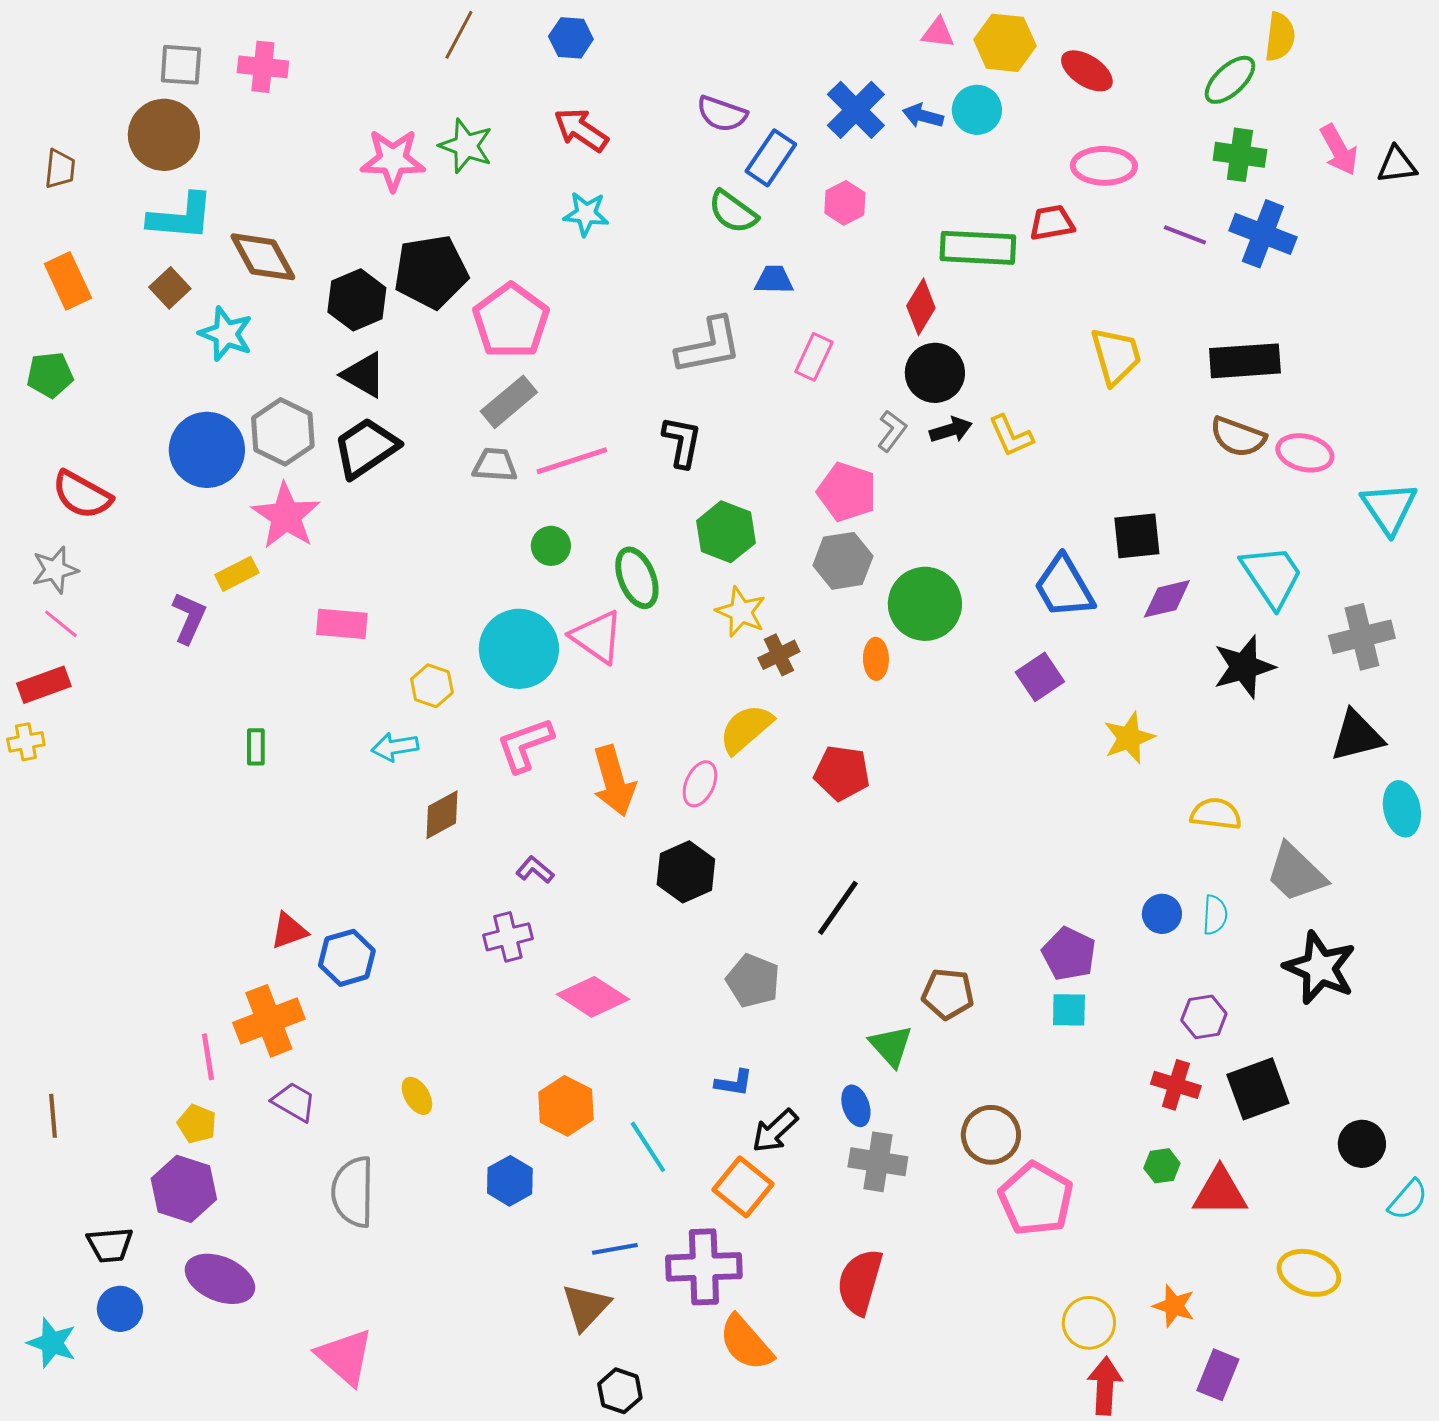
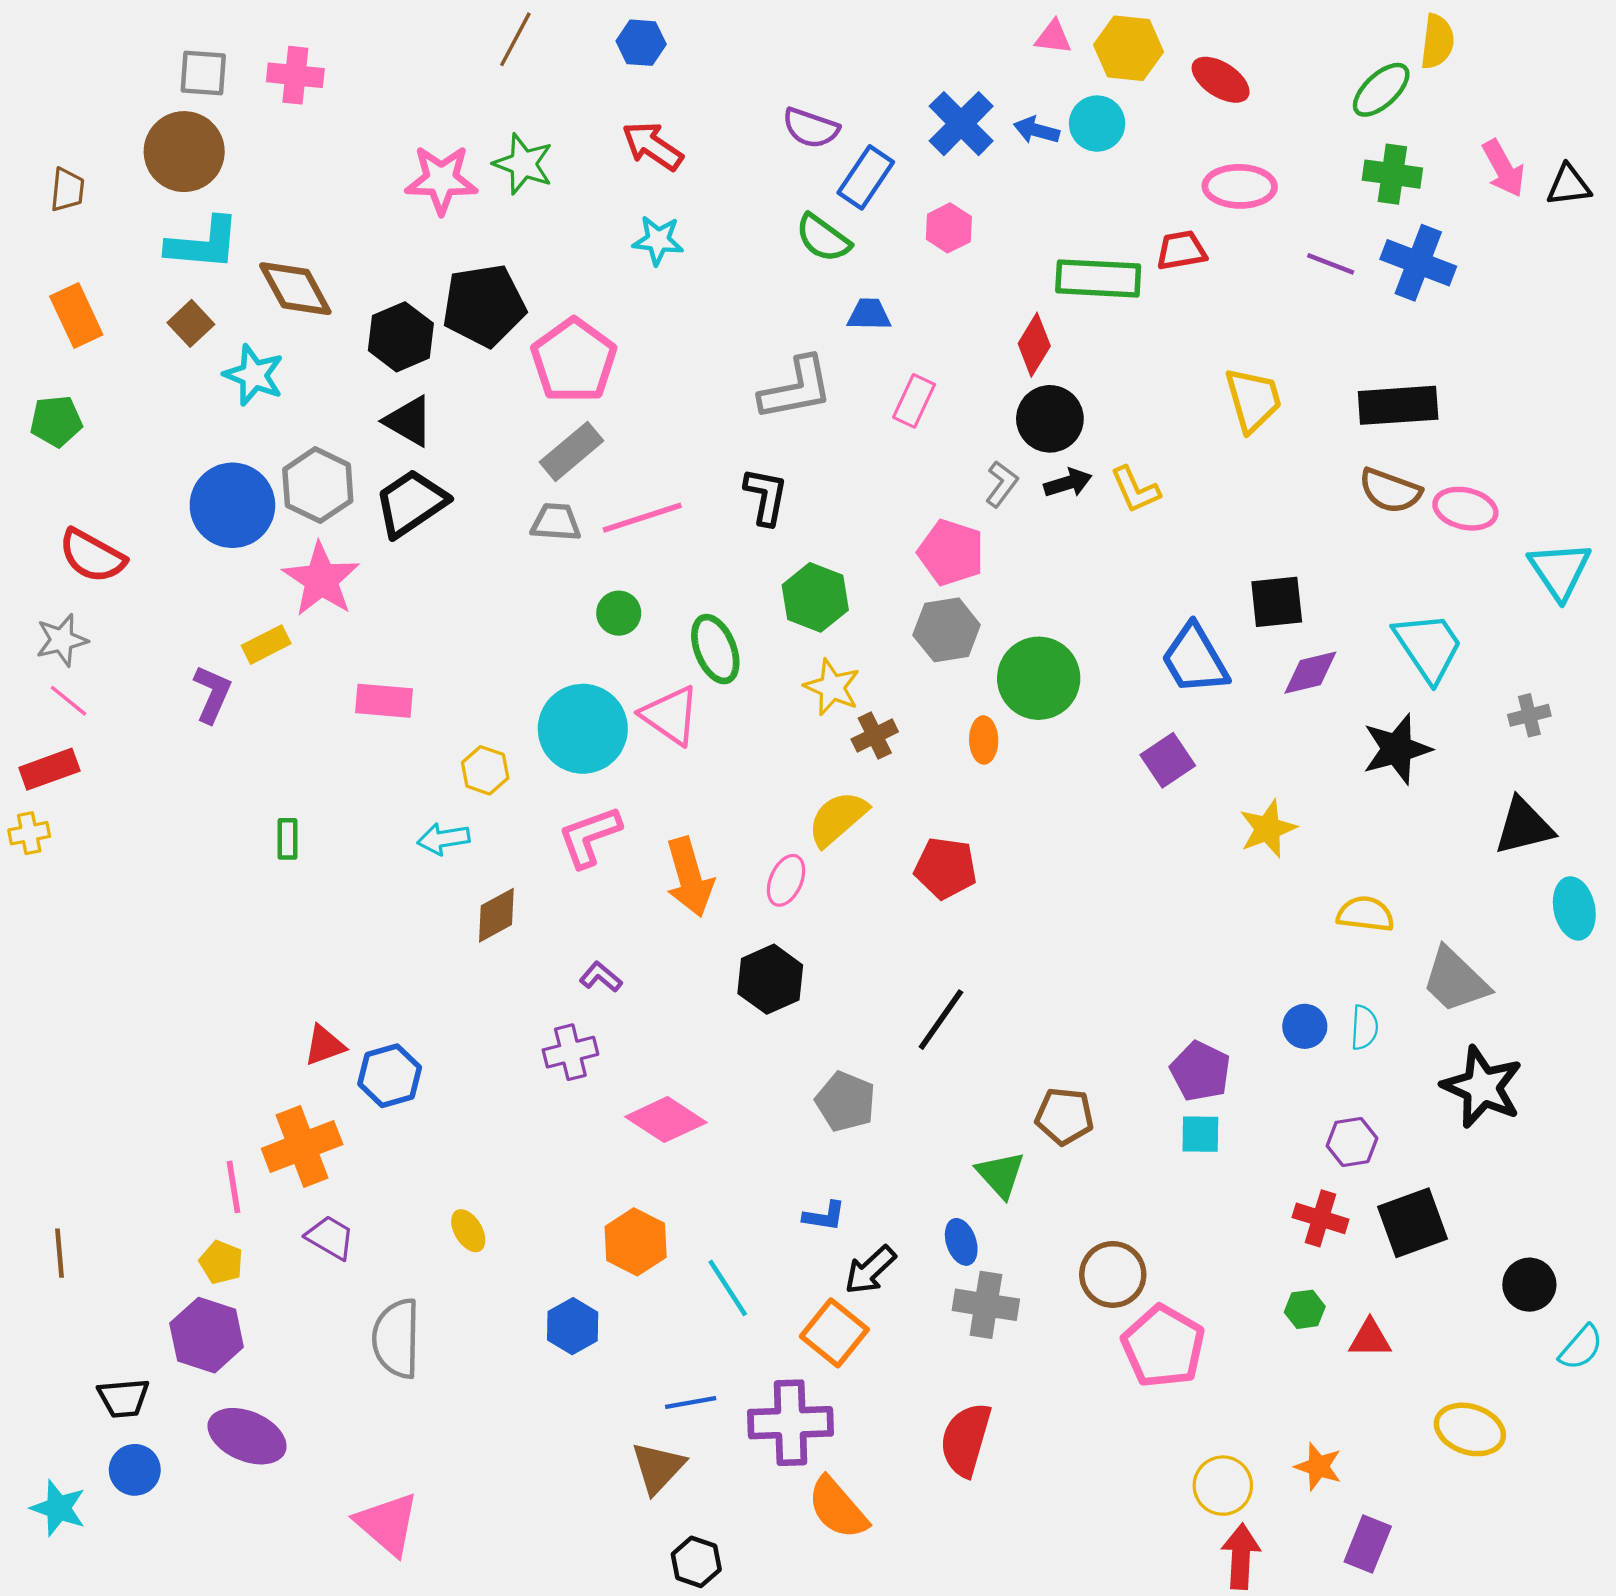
gray cross: (1362, 637) -> (1529, 715), size x0.6
red triangle: (1220, 1192) -> (1370, 1338), size x0.7

